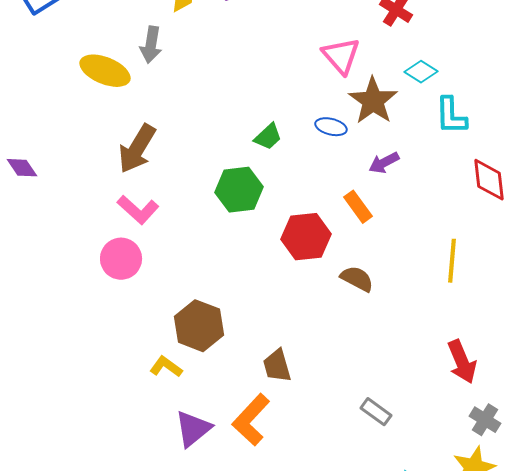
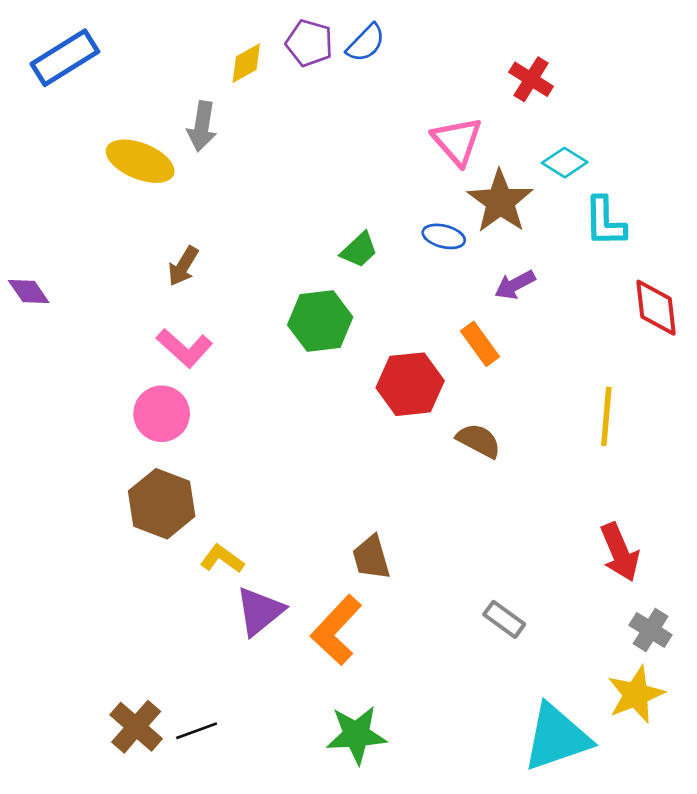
brown arrow: (137, 149) -> (183, 266), size x0.6
brown hexagon: (199, 326) -> (162, 504), moved
purple triangle: (193, 429) -> (260, 611), moved

